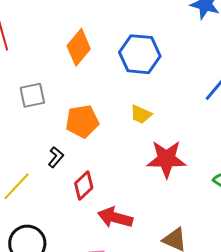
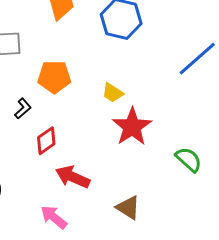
yellow trapezoid: (141, 114) -> (113, 93), moved
red star: (166, 159) -> (132, 127), turned 30

